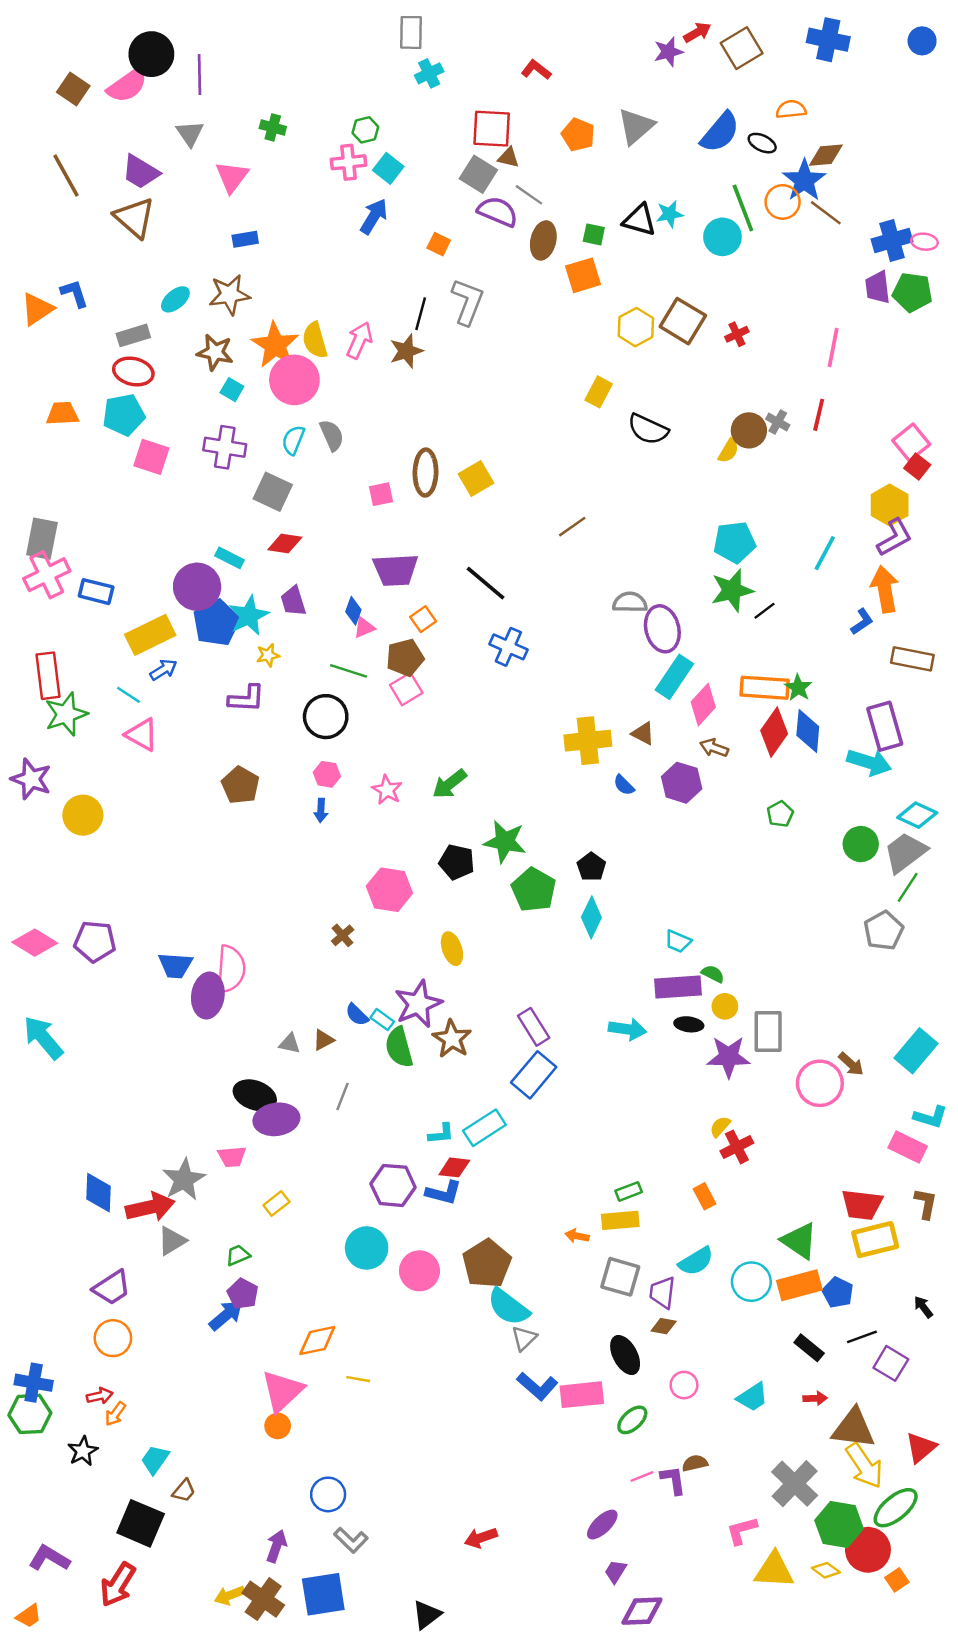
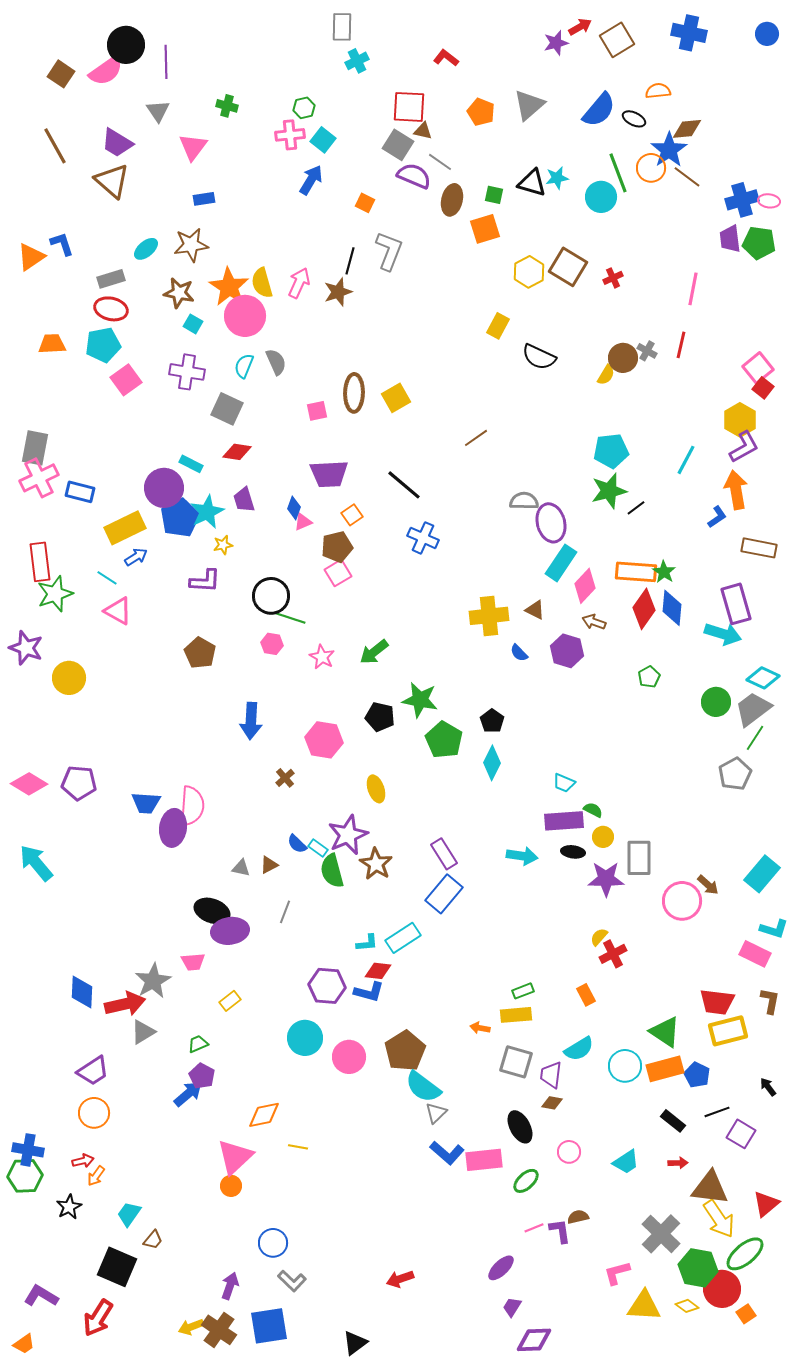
pink square: (151, 457) -> (126, 380), turned 36
green line: (349, 671) -> (290, 618), moved
blue arrow: (321, 810) -> (251, 721), moved, size x1.8

